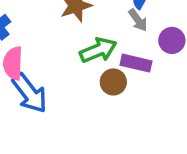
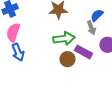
blue arrow: (30, 93) -> (18, 52), size x0.7

